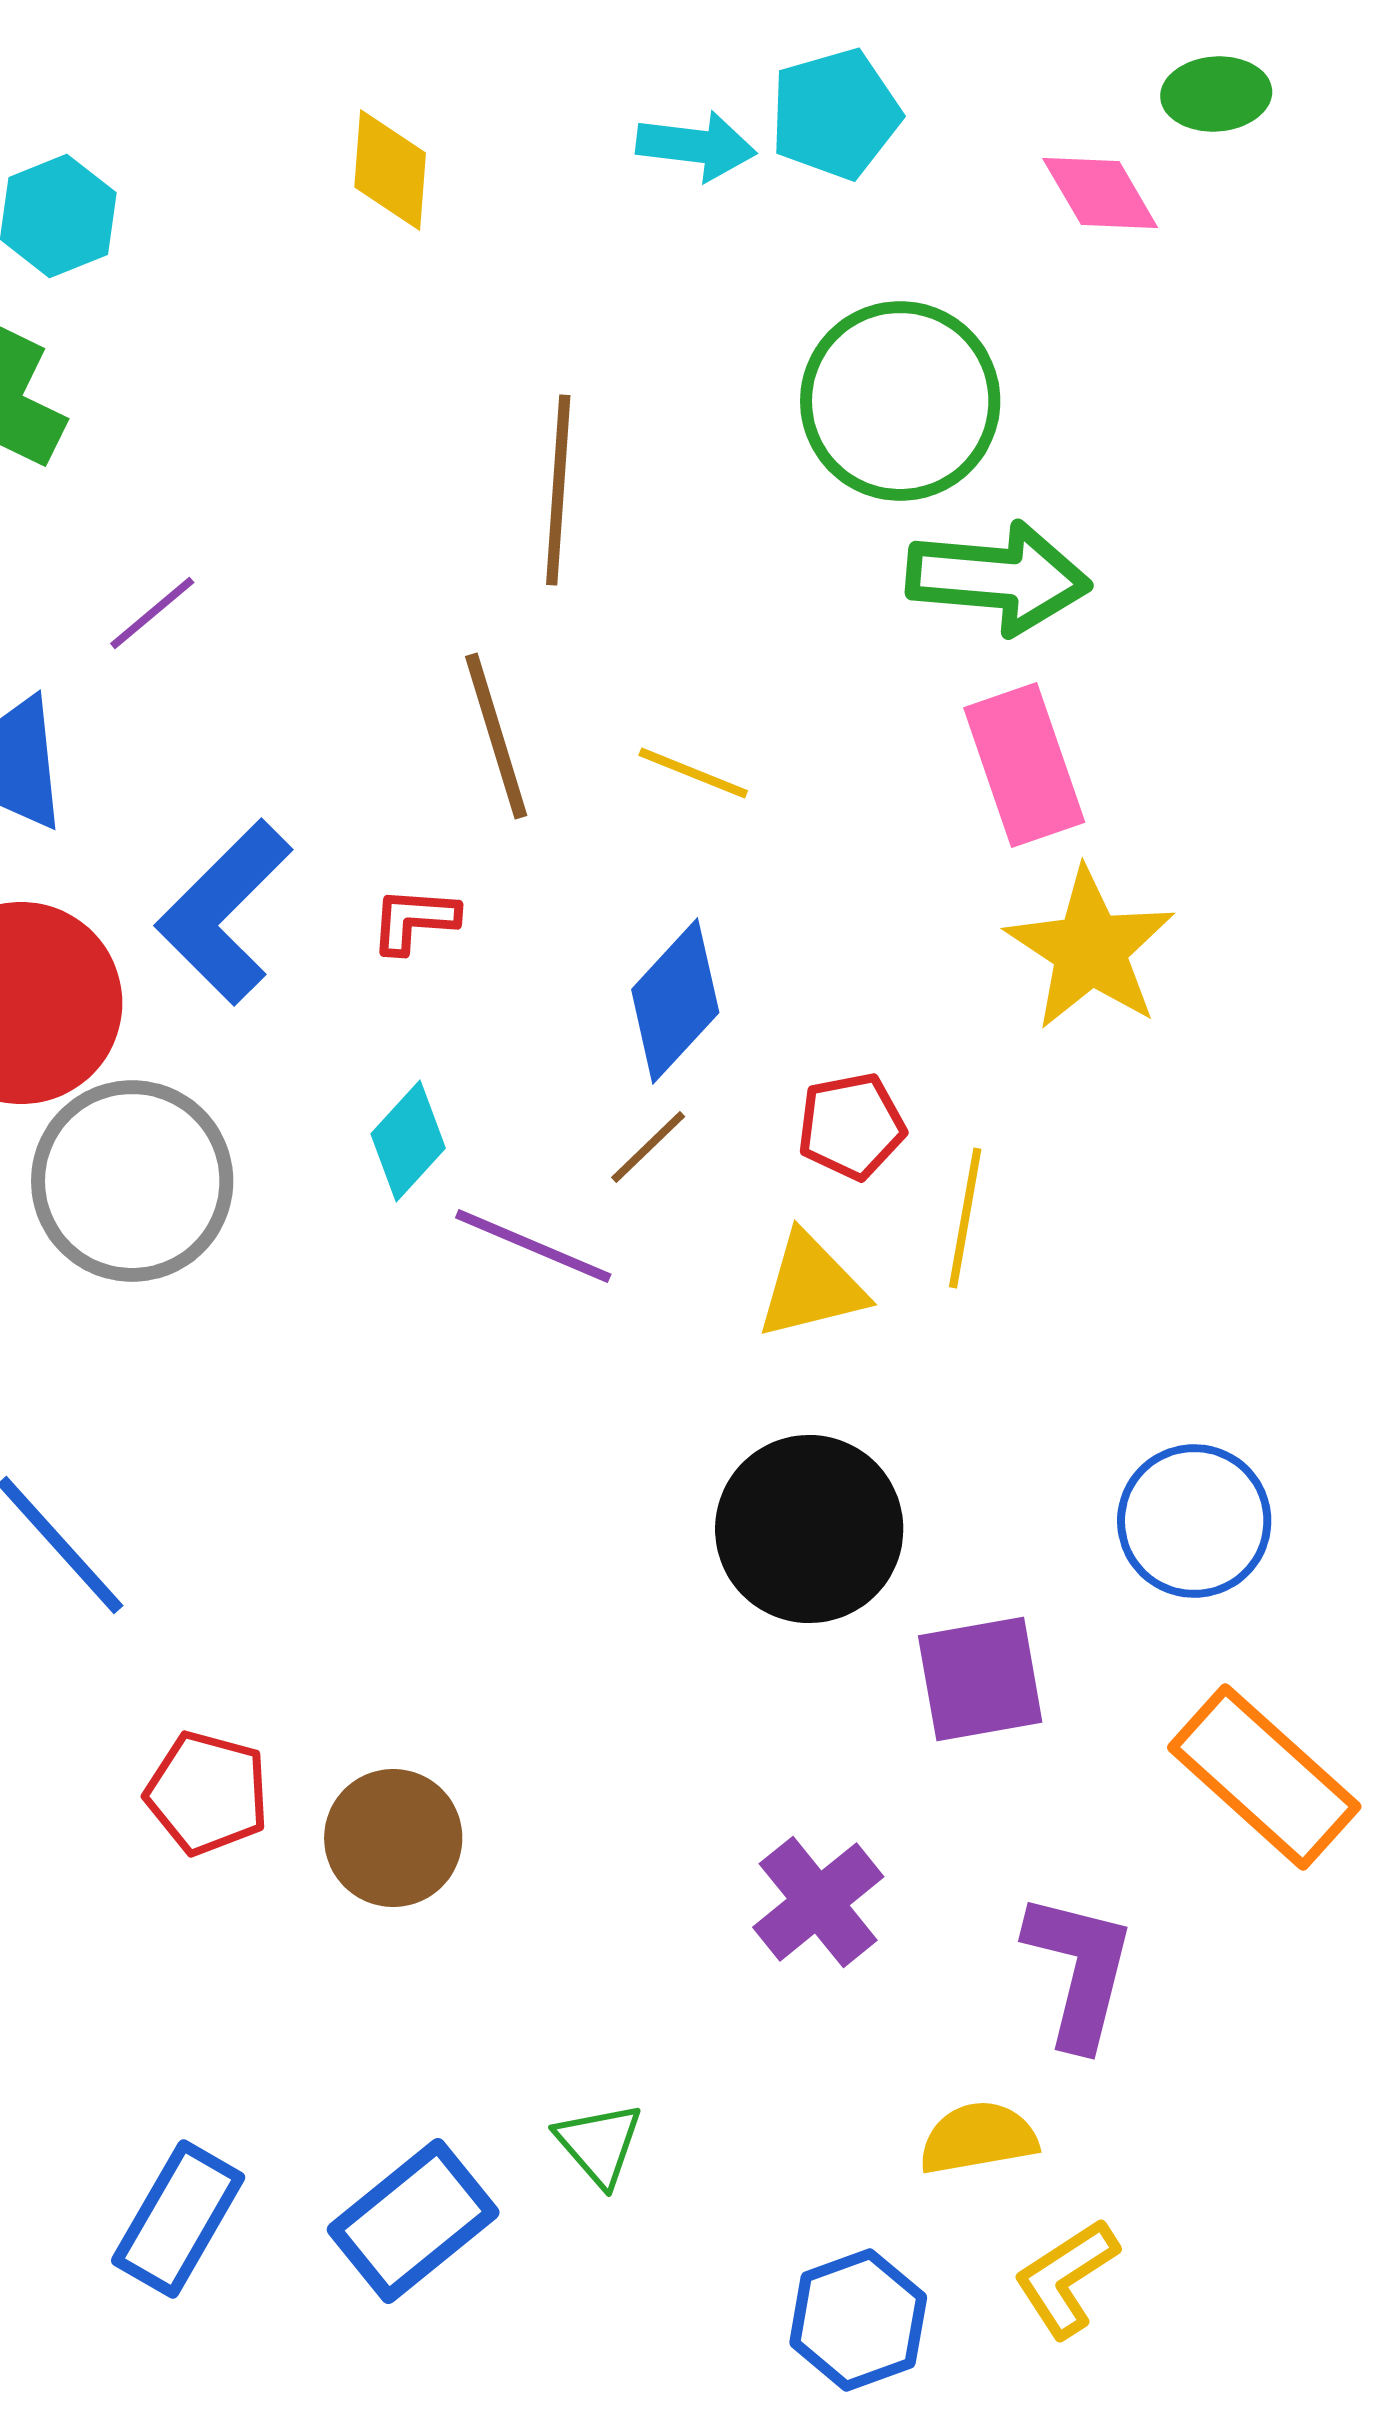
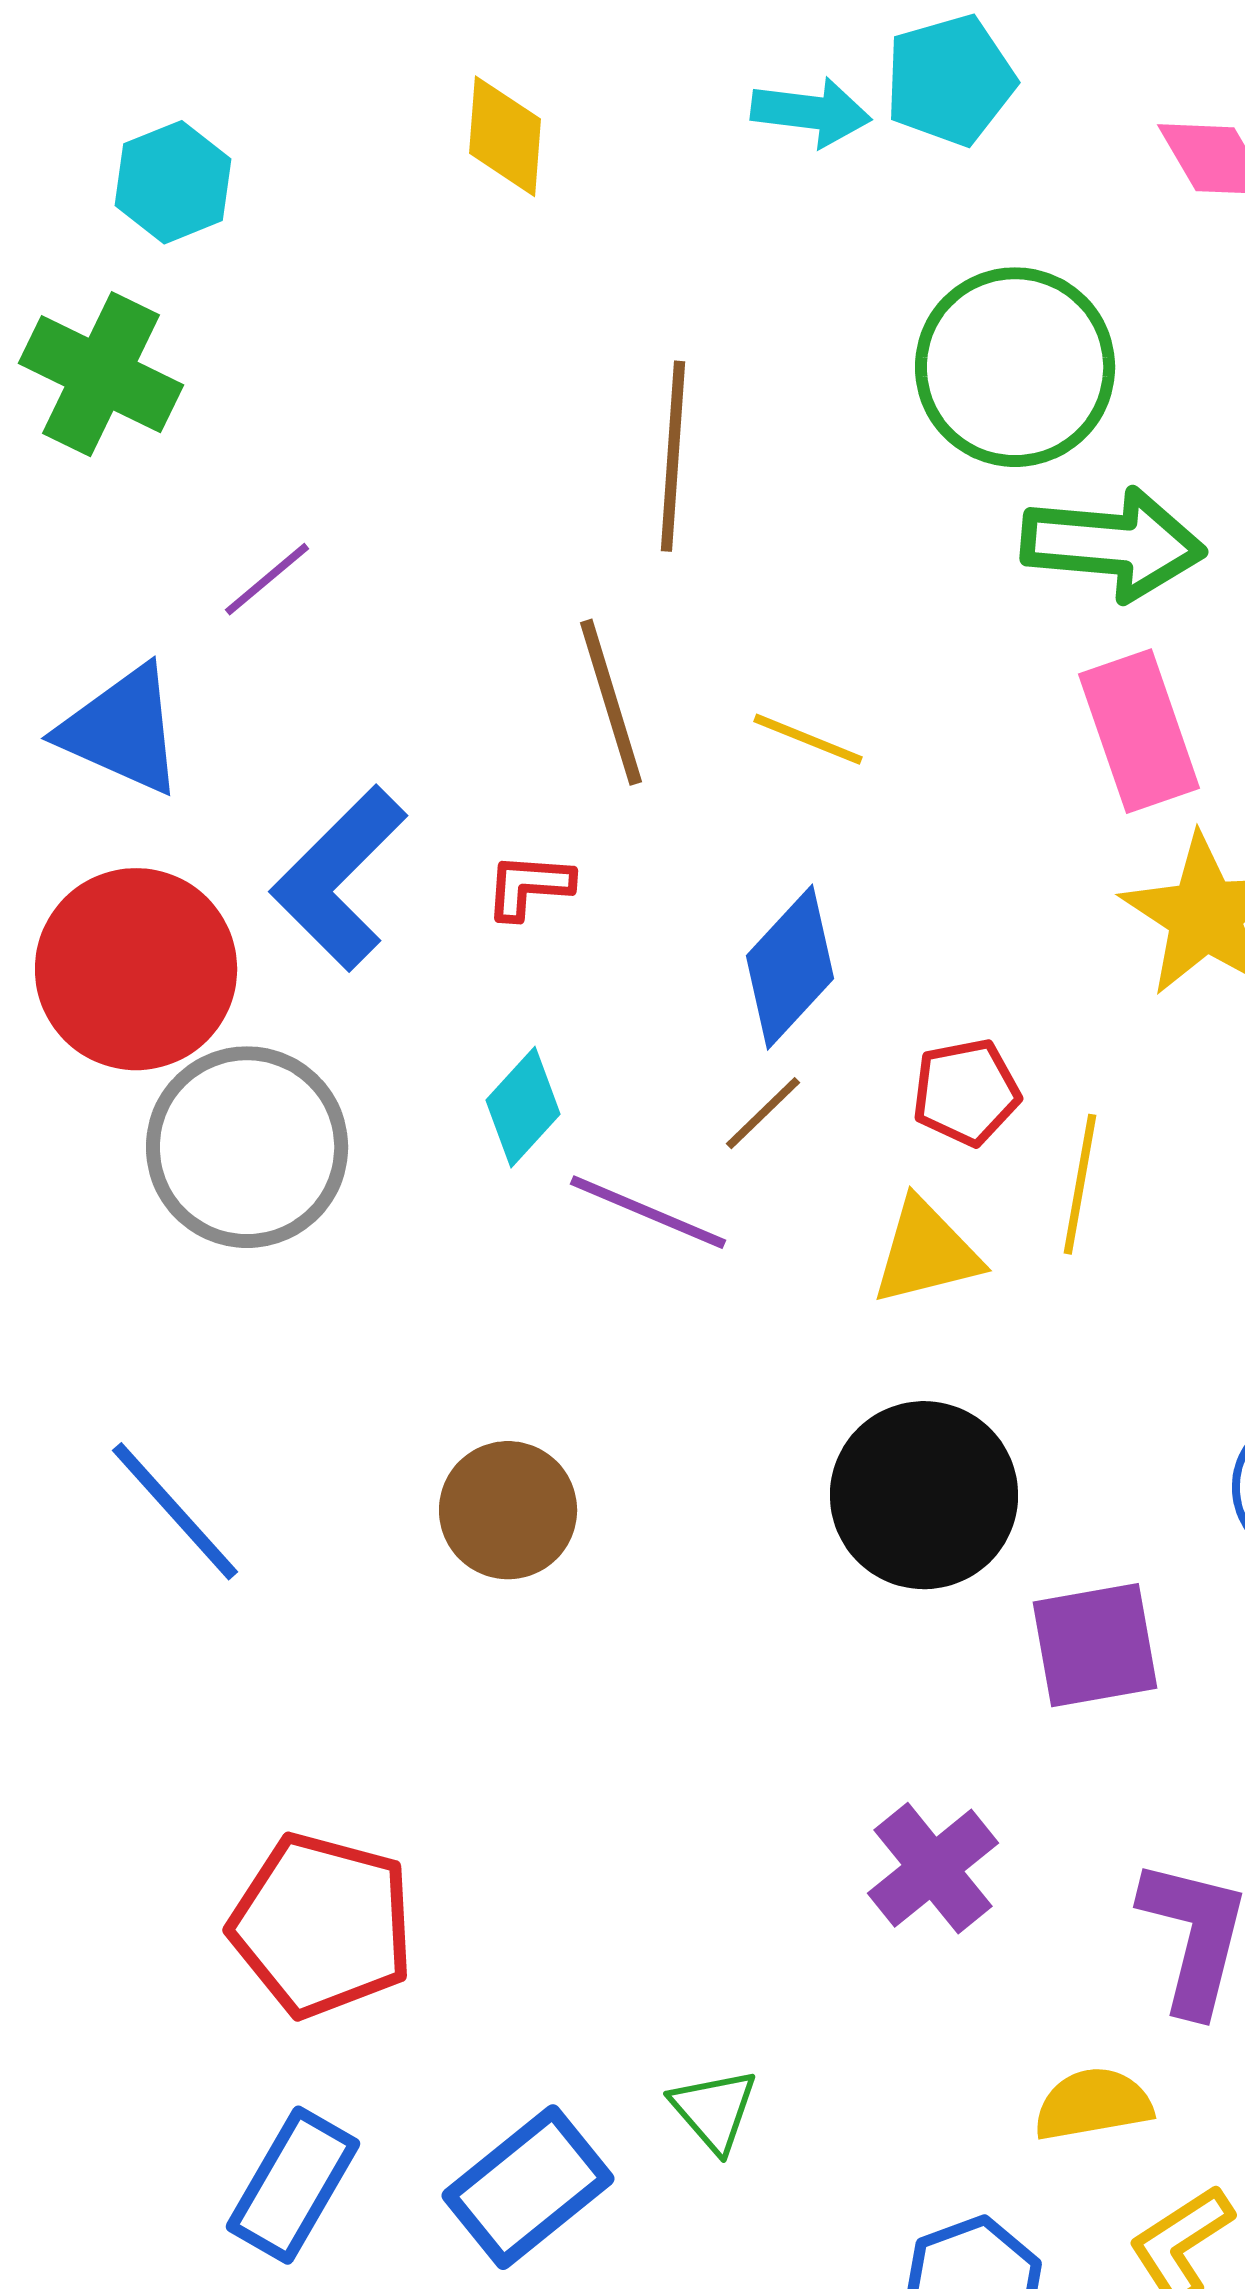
red pentagon: (207, 1793) -> (322, 1925), moved, size x1.5
brown circle: (393, 1838) -> (508, 1510), moved

